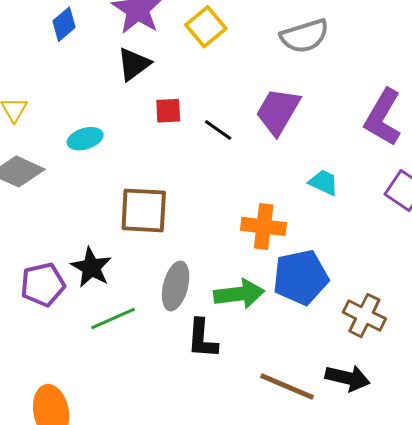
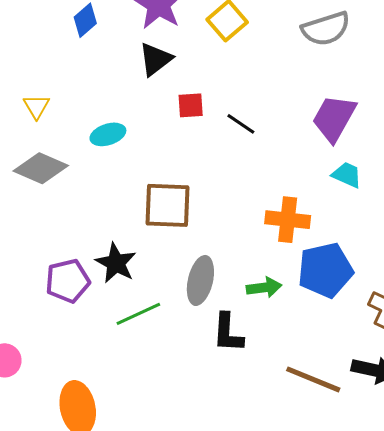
purple trapezoid: (278, 111) -> (334, 118), moved
green arrow: (239, 294) -> (264, 287), size x0.7

